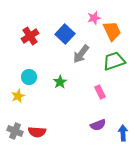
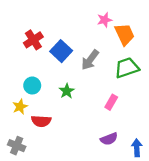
blue square: (65, 34) -> (61, 51), moved
pink rectangle: (100, 92) -> (111, 102), turned 56
red semicircle: (37, 132) -> (41, 121), moved

